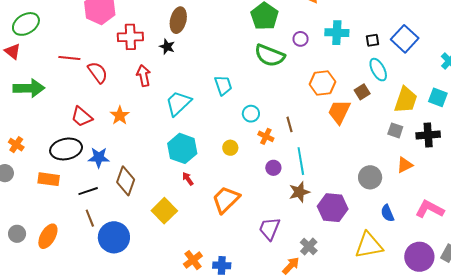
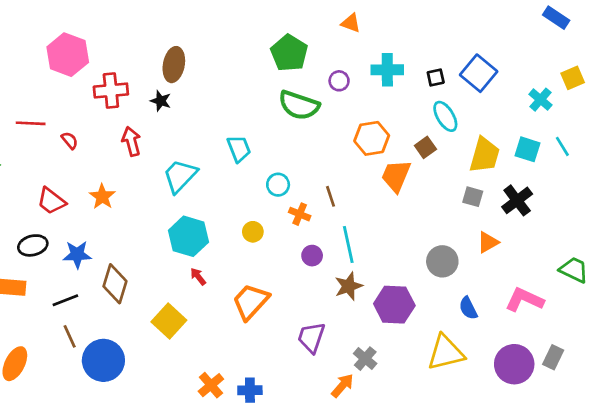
red semicircle: (98, 72) -> (70, 140), size x0.6
black cross: (428, 135) -> (517, 200), turned -30
black ellipse: (66, 149) -> (33, 245), size x0.7

